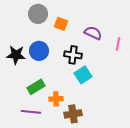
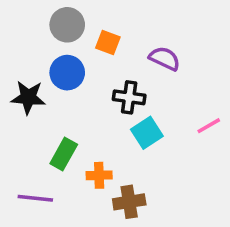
pink line: (118, 44) -> (209, 126), moved, turned 48
blue circle: (39, 51) -> (67, 73), moved
green rectangle: (36, 87) -> (64, 154), turned -30
purple line: (31, 112) -> (35, 198), moved

